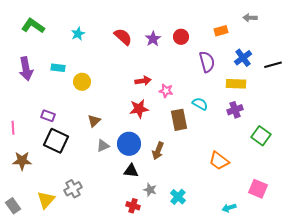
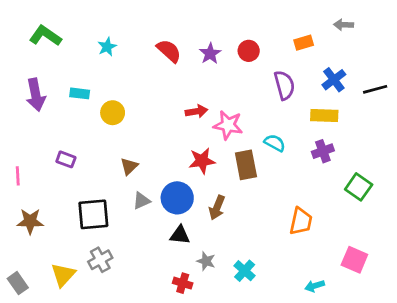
pink star: (166, 91) -> (228, 125), size x1.5
red star: (139, 109) -> (202, 161), moved
black square: (56, 141) -> (93, 214), moved, turned -30
orange trapezoid: (219, 161) -> (301, 221), turned -115

